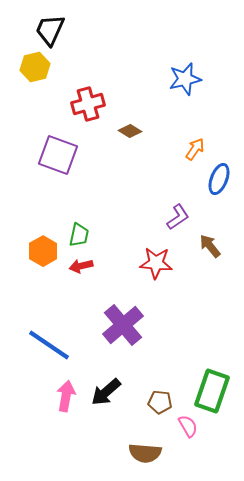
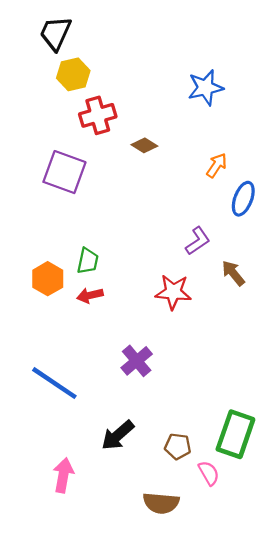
yellow hexagon: (35, 67) -> (73, 74), moved
purple cross: (123, 325) -> (137, 361), size x0.7
pink arrow: (66, 396) -> (63, 475), moved

